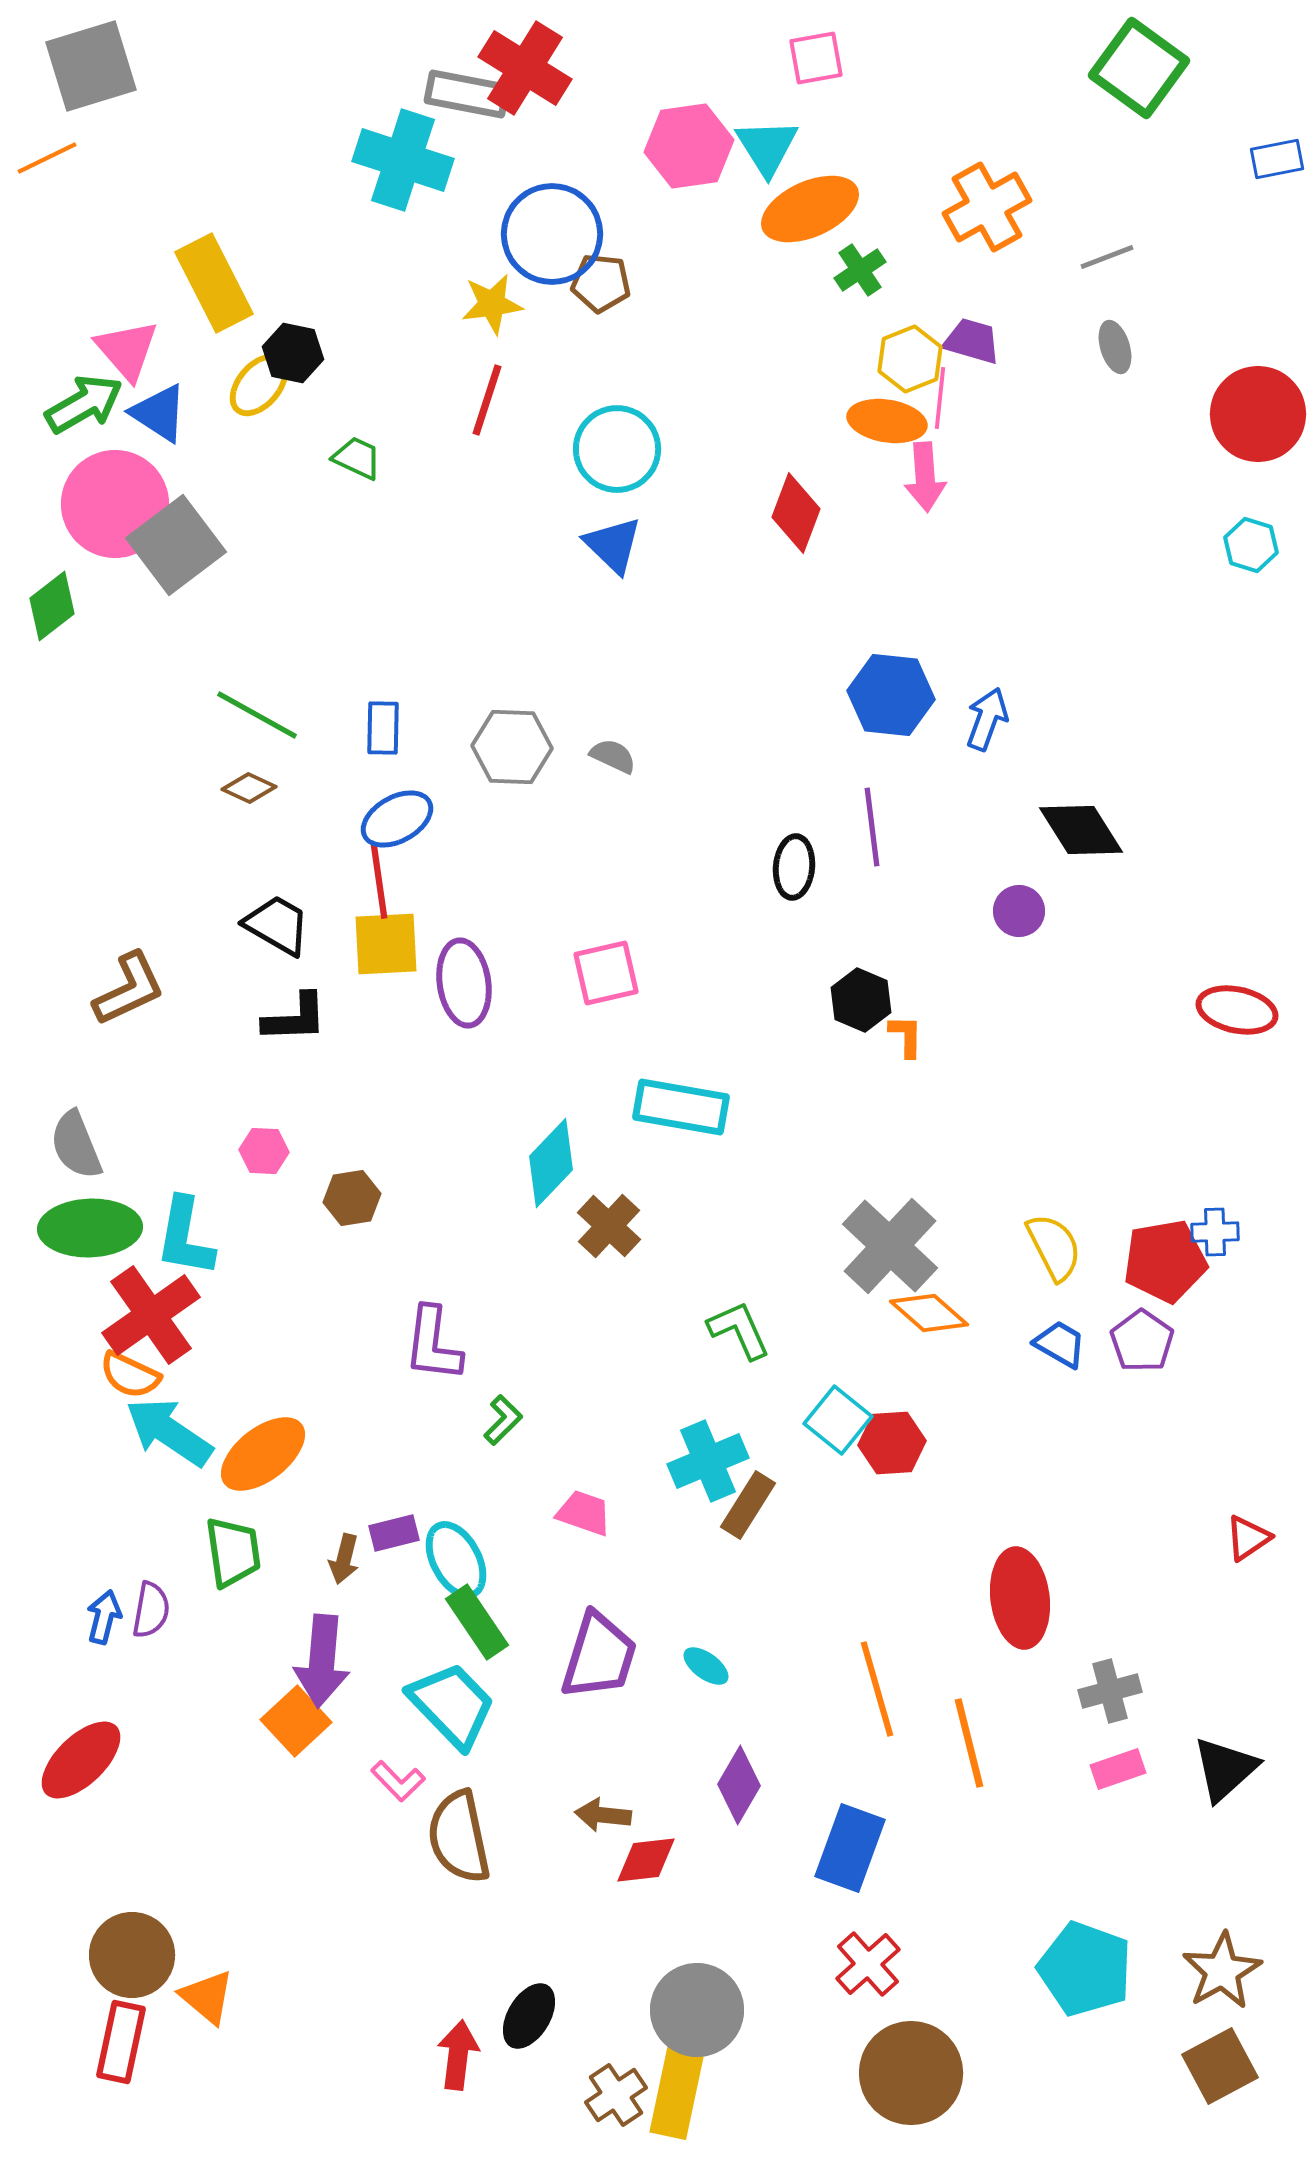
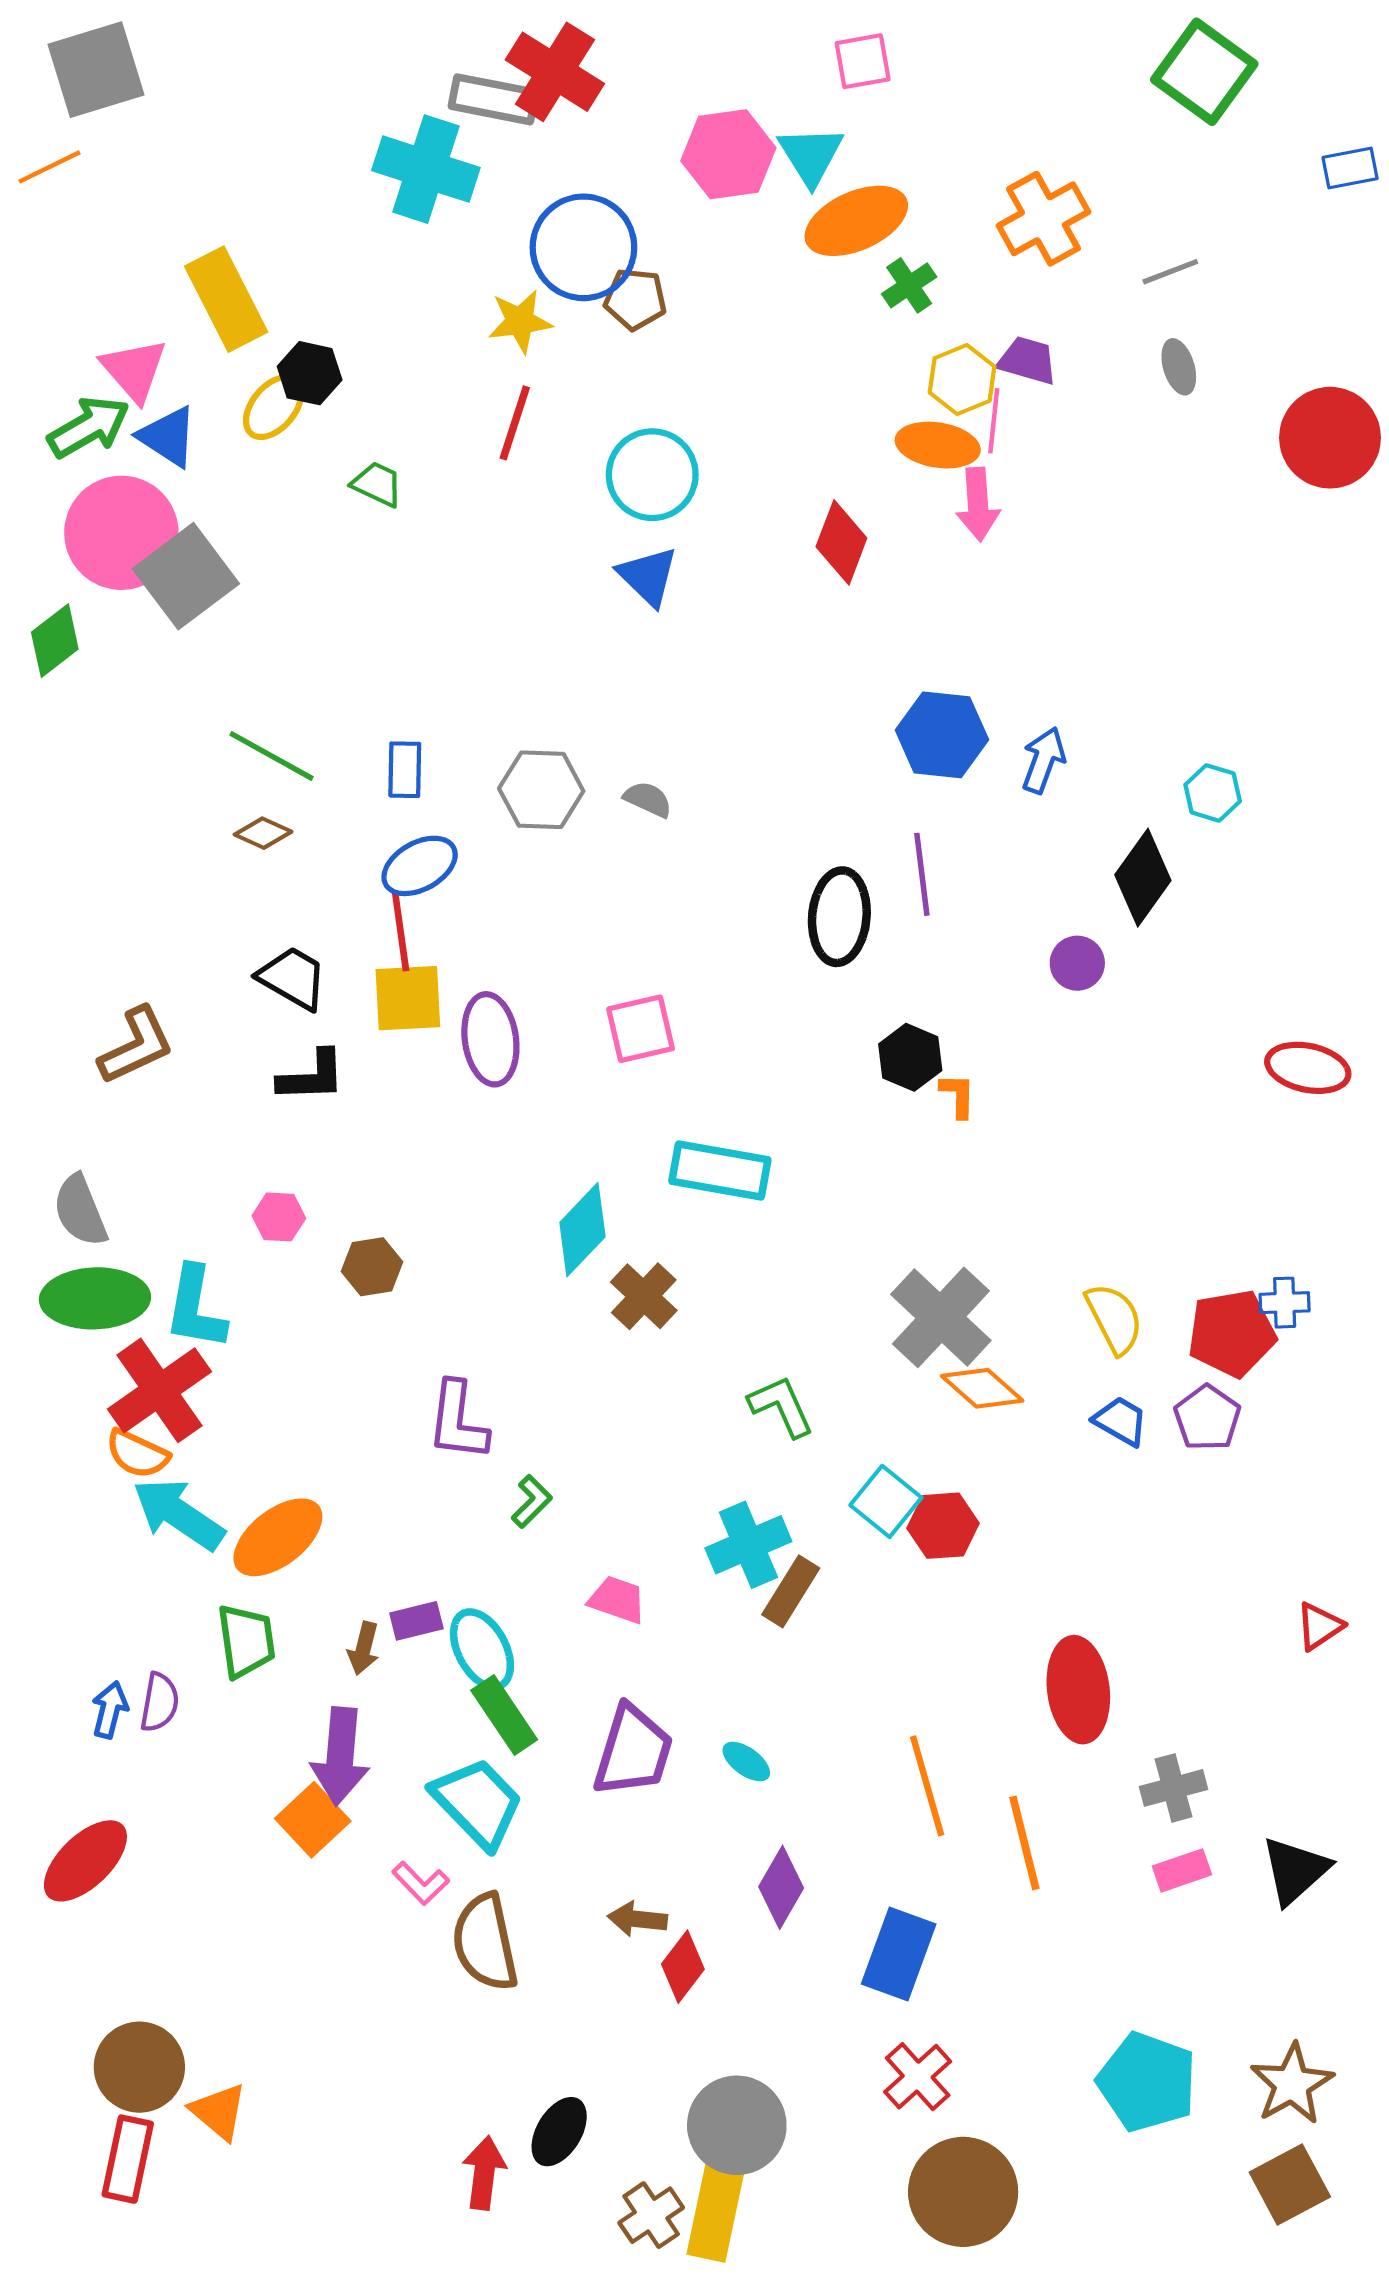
cyan hexagon: (1251, 545) -> (1213, 793), moved
black diamond: (1081, 830) -> (1143, 878), turned 68
black ellipse: (794, 867) -> (839, 917), size x1.4
red diamond: (646, 1860) -> (683, 1967), turned -46

